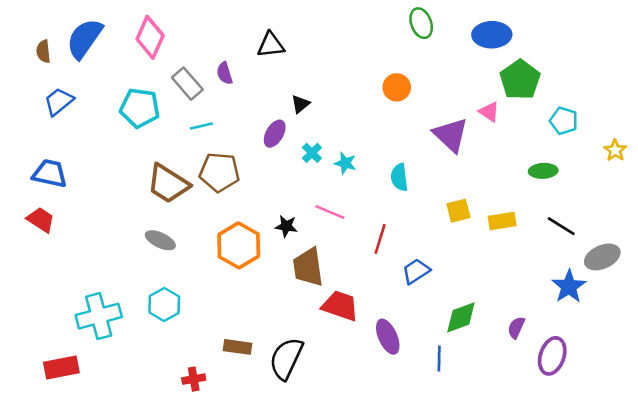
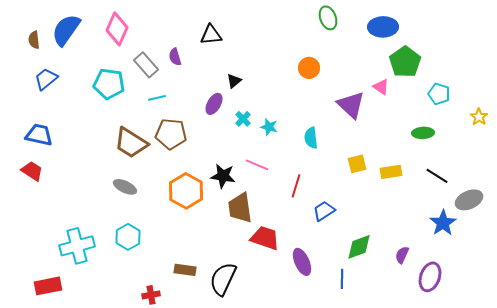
black star: (286, 226) -> (223, 176), size x1.4

